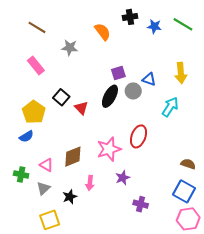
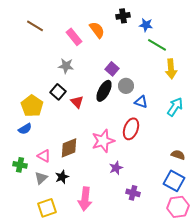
green line: (183, 24) -> (157, 45), moved
gray star: (70, 48) -> (66, 66), moved
pink rectangle: (36, 66) -> (74, 37), moved
purple square: (118, 73) -> (112, 69), turned -32
blue triangle: (149, 79) -> (141, 102), moved
cyan arrow: (170, 107) -> (175, 107), moved
pink arrow: (90, 183) -> (85, 199), moved, size x1.6
black star: (70, 197) -> (62, 177), moved

